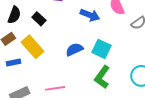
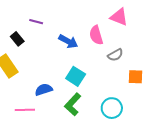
blue semicircle: (74, 49) -> (44, 90), moved

